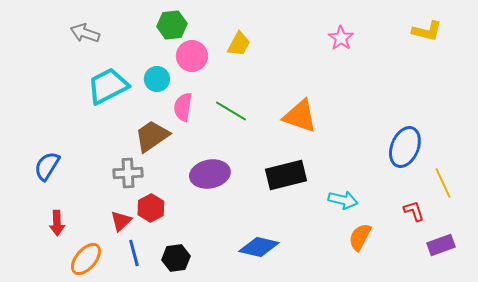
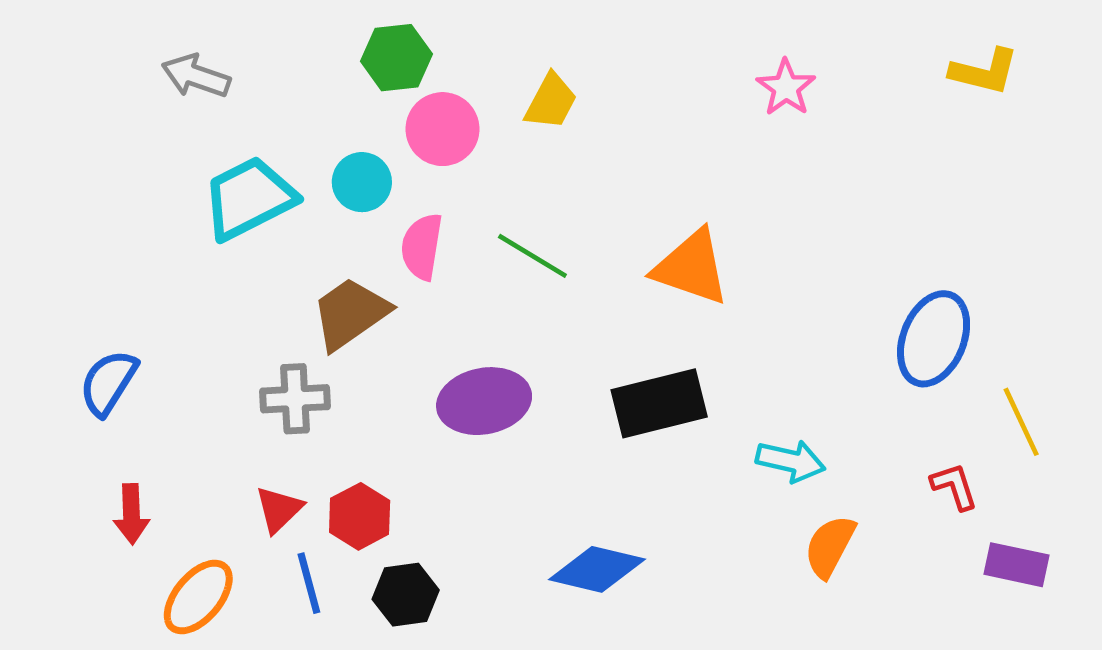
red hexagon: (151, 208) -> (360, 516), moved
purple rectangle: (441, 245) -> (1016, 565), turned 32

